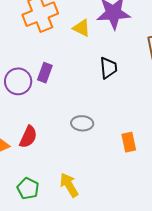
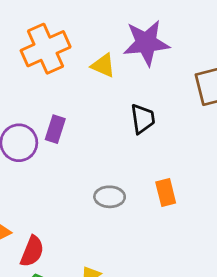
red semicircle: (28, 137) -> (32, 251), moved
orange rectangle: (129, 142) -> (166, 192), moved

